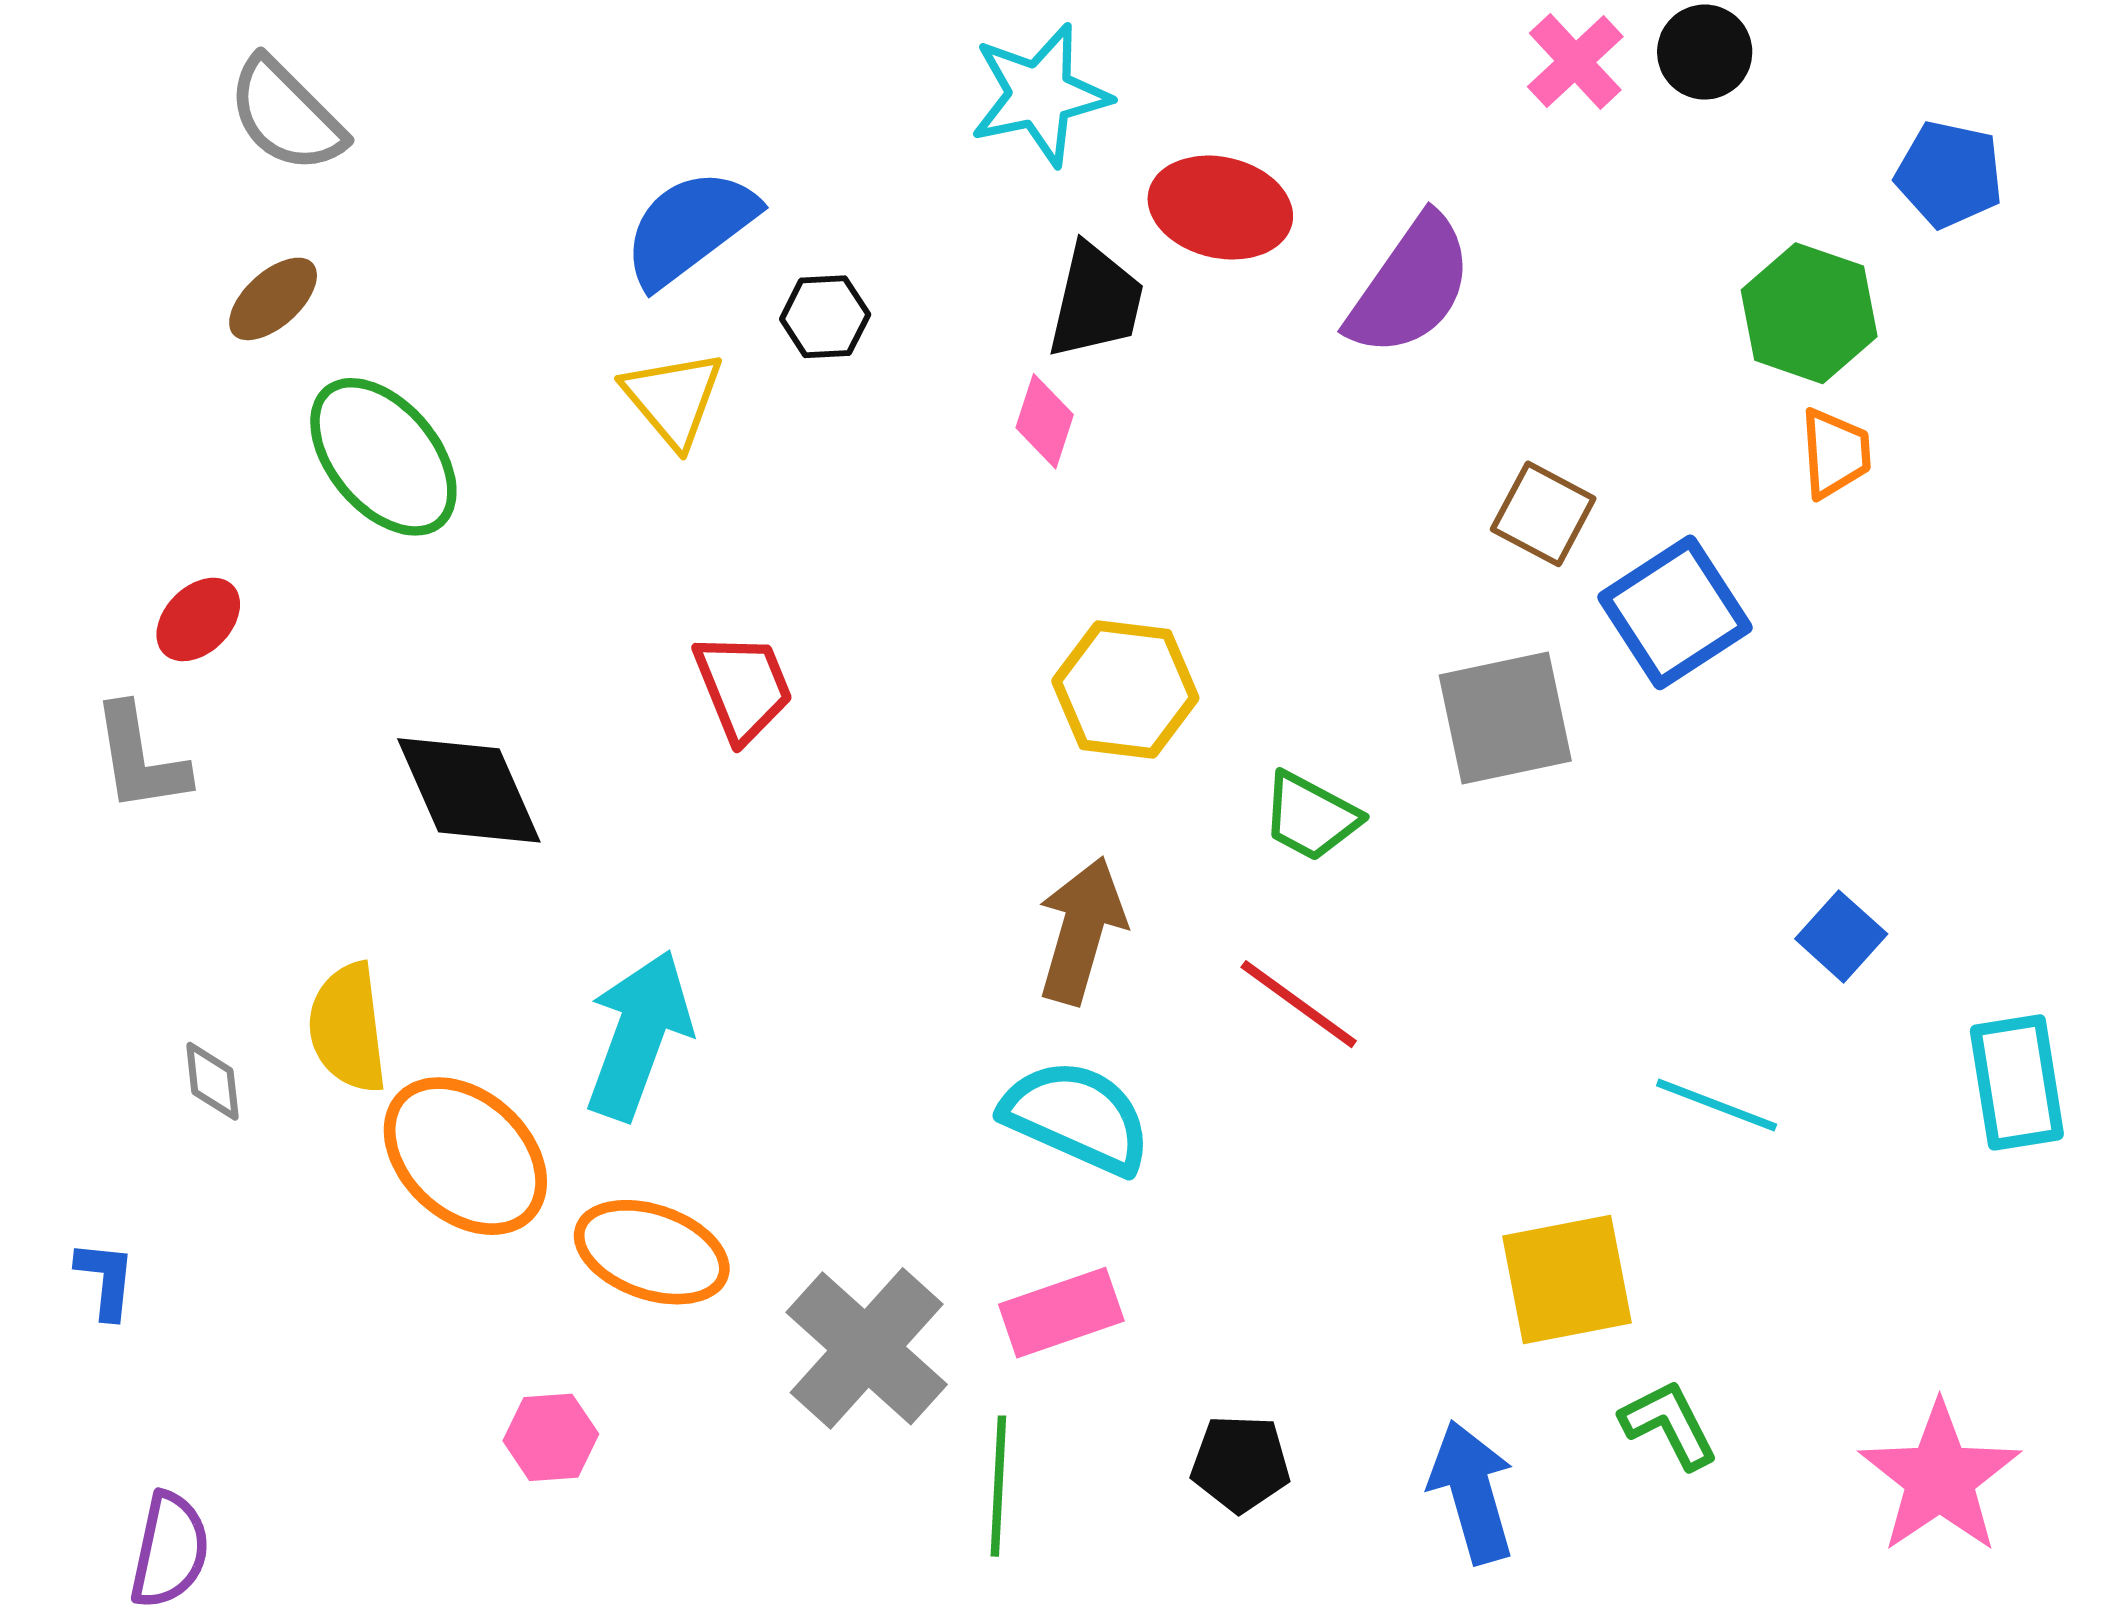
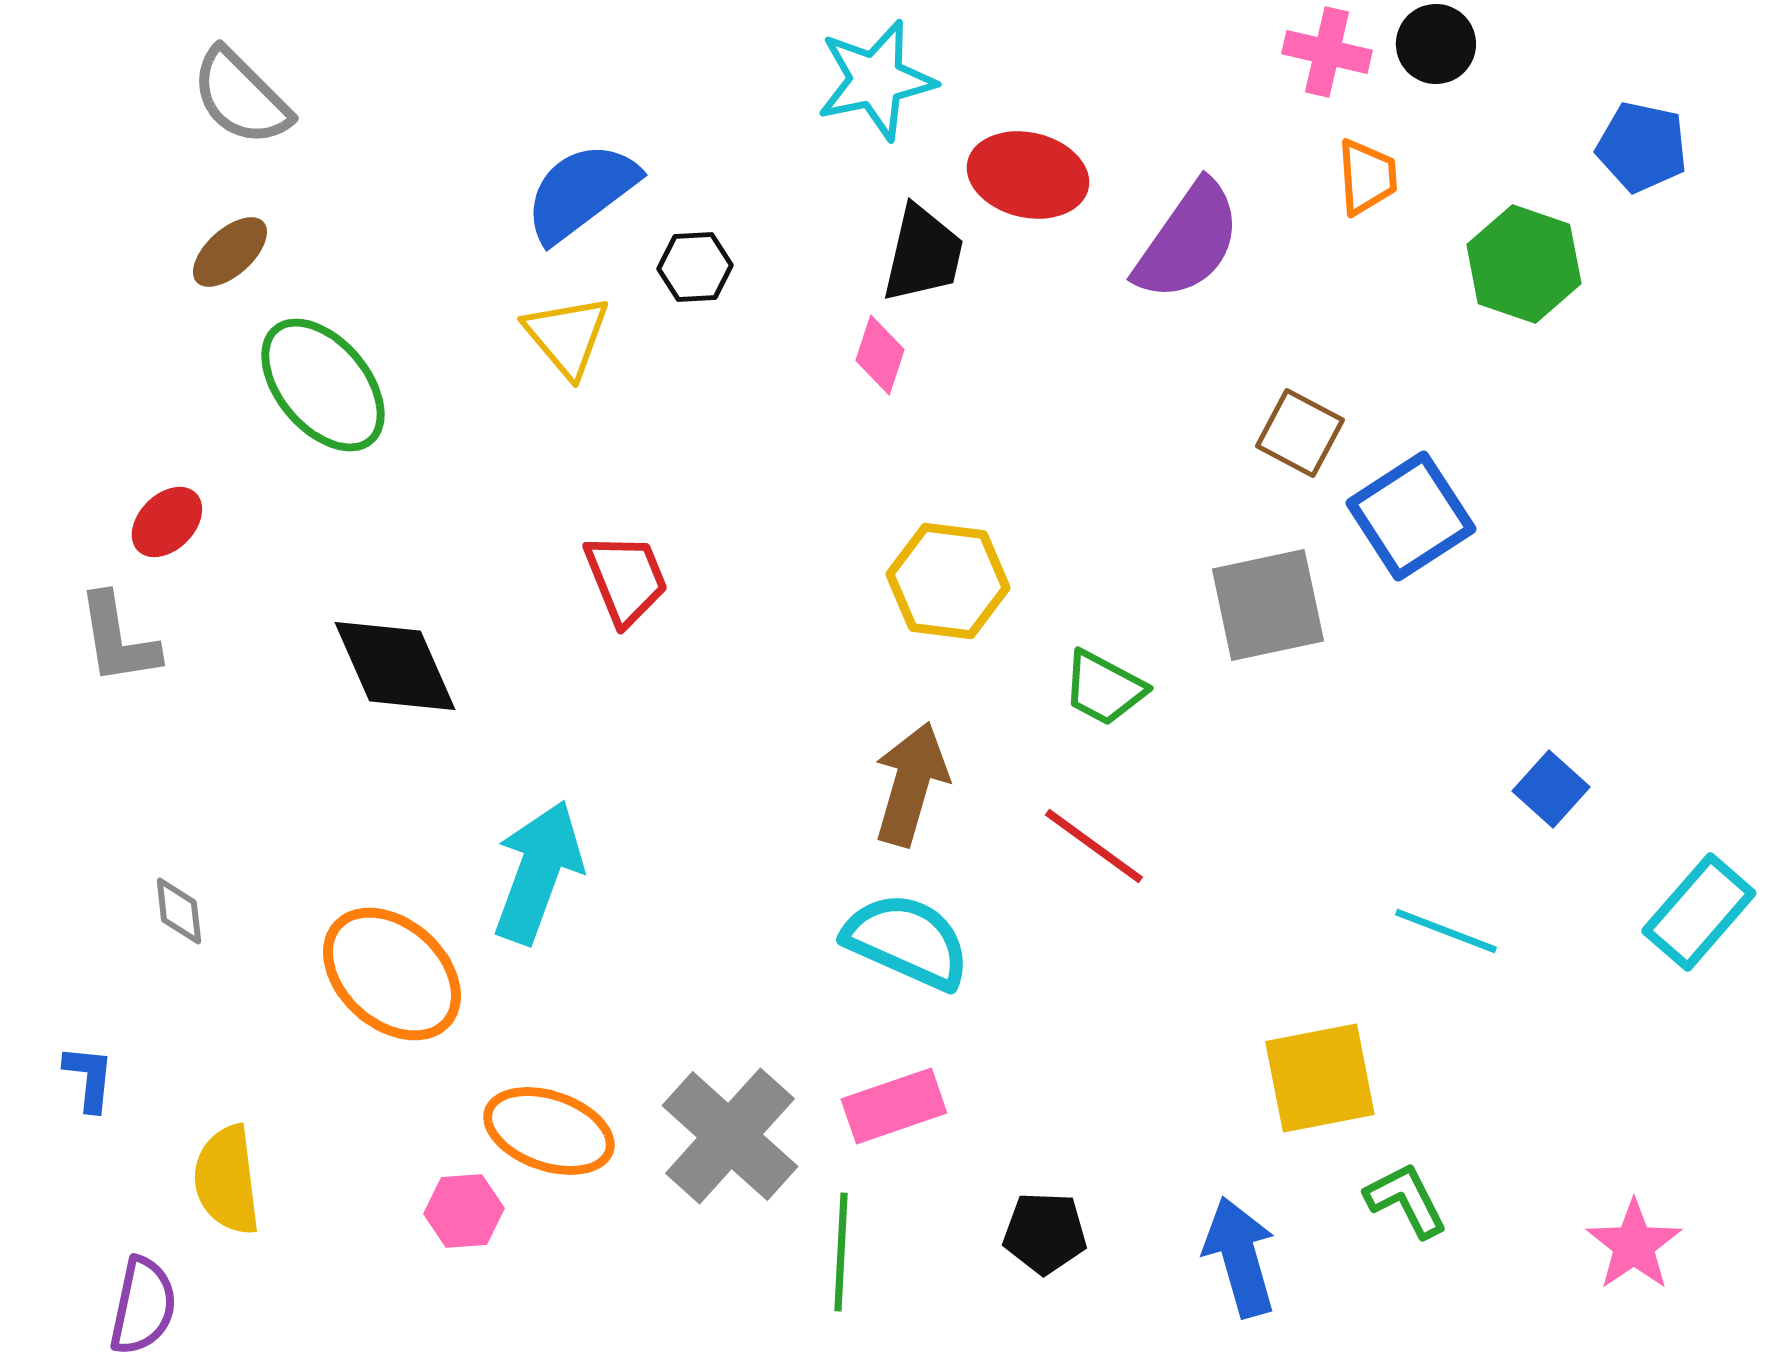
pink cross: (1575, 62) -> (1327, 52), turned -34
orange trapezoid: (1835, 453) -> (1367, 177), moved
yellow semicircle: (348, 1028) -> (227, 1180), moved
cyan rectangle: (2017, 1082) -> (1699, 912), turned 50
orange ellipse: (652, 1252) -> (549, 1131), moved
pink star: (1940, 1478) -> (1634, 1245), size x0.7

